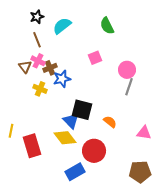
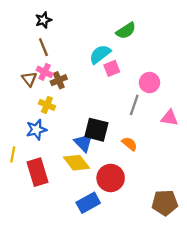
cyan semicircle: (62, 26) -> (100, 54), moved
green semicircle: (107, 26) -> (126, 31), turned -96
blue star: (62, 79) -> (36, 130), moved
gray line: (129, 87) -> (134, 105), moved
pink triangle: (144, 133) -> (170, 118), moved

